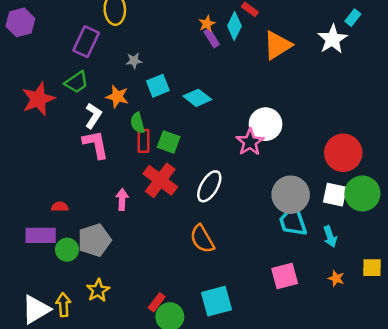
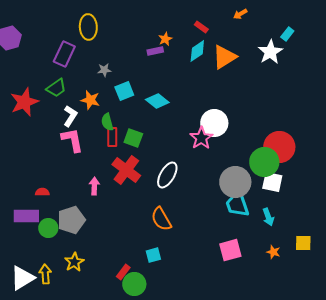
cyan diamond: (234, 26) -> (197, 51), moved, turned 30
purple rectangle: (212, 38) -> (155, 51), moved, turned -70
green circle: (362, 193) -> (264, 162), moved
cyan square: (216, 301) -> (153, 255), moved, size x0.6

